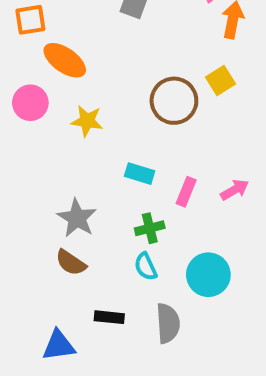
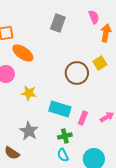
yellow star: (87, 121) -> (29, 93), moved
cyan rectangle: (140, 174) -> (60, 109), size x1.5
brown semicircle: (71, 263) -> (12, 153), moved

